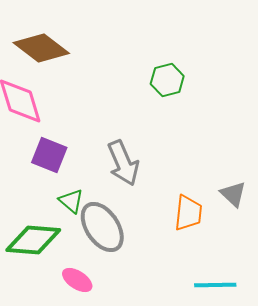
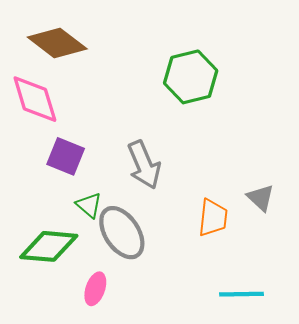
green hexagon: (167, 80) -> (191, 77), size x1.5
pink ellipse: (77, 280) -> (95, 289), turned 76

